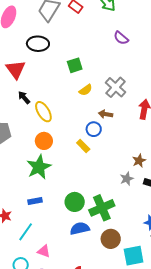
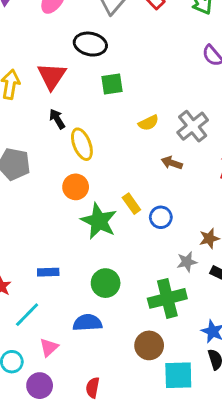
green square: (75, 65) -> (112, 84), moved
blue circle: (94, 129) -> (161, 217), moved
green star: (39, 167) -> (99, 221), moved, turned -30
green cross: (102, 208) -> (167, 298), moved
blue semicircle: (80, 228) -> (87, 323), moved
pink triangle: (44, 251) -> (49, 347), turned 48

